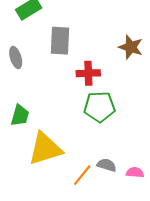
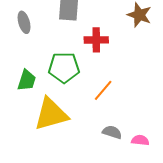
green pentagon: (99, 107) -> (64, 68), moved
orange line: (82, 175) -> (103, 90), moved

